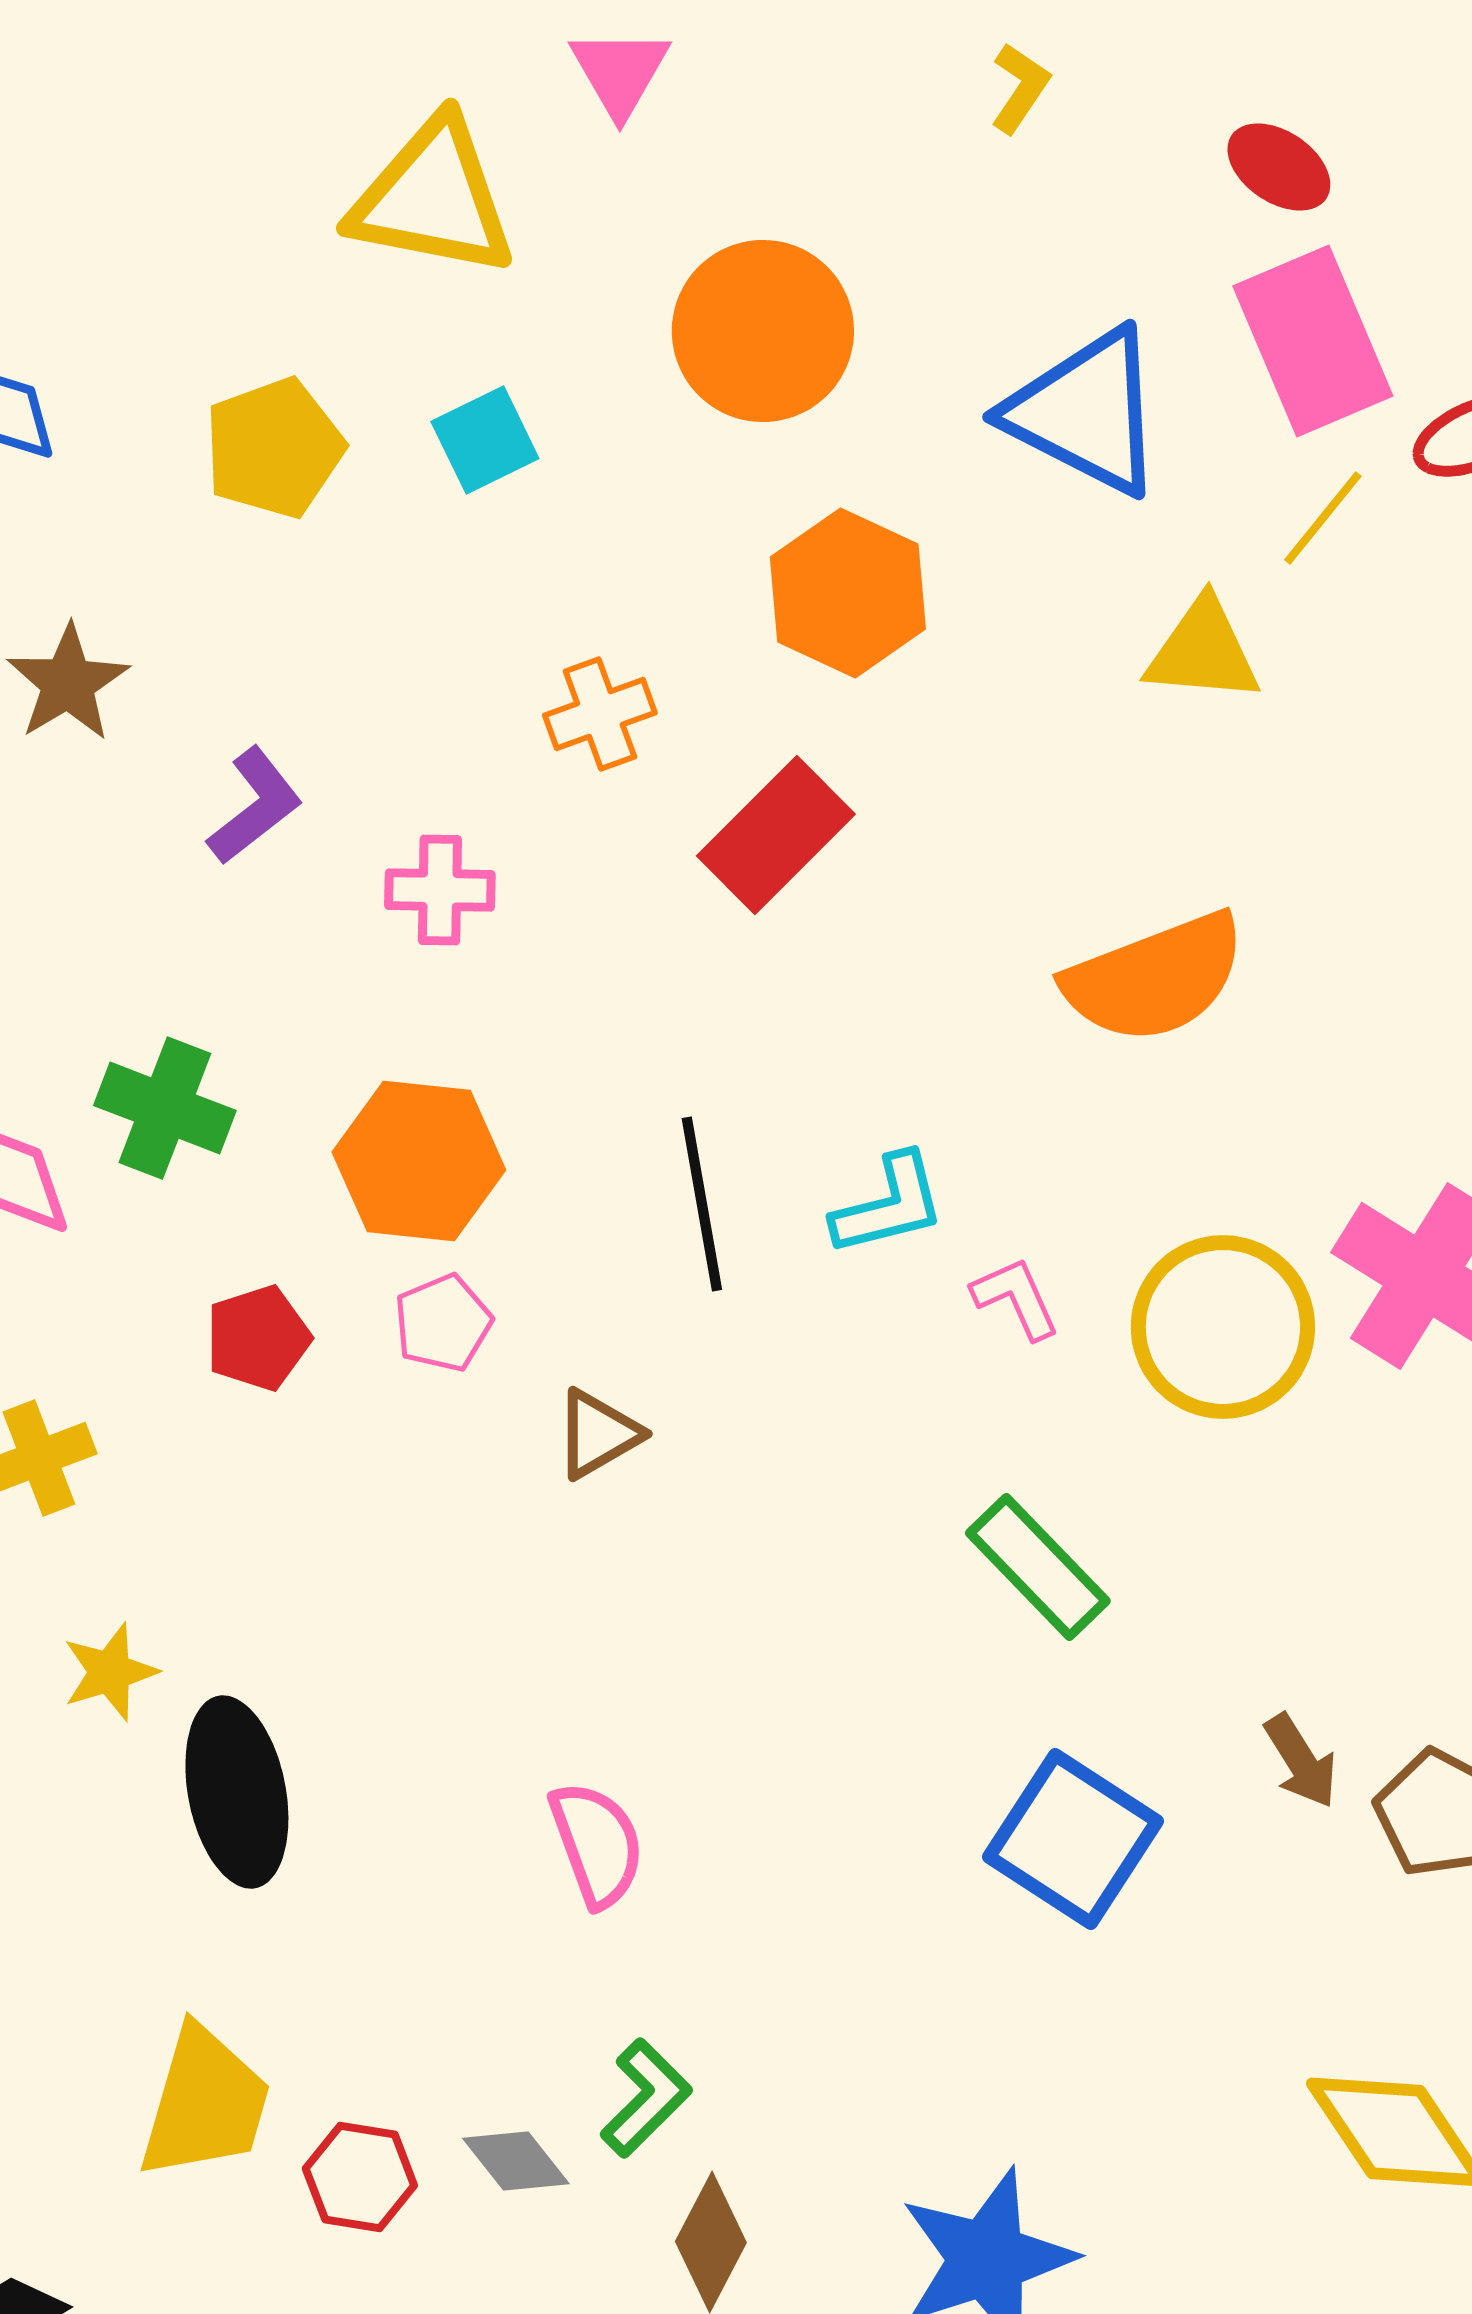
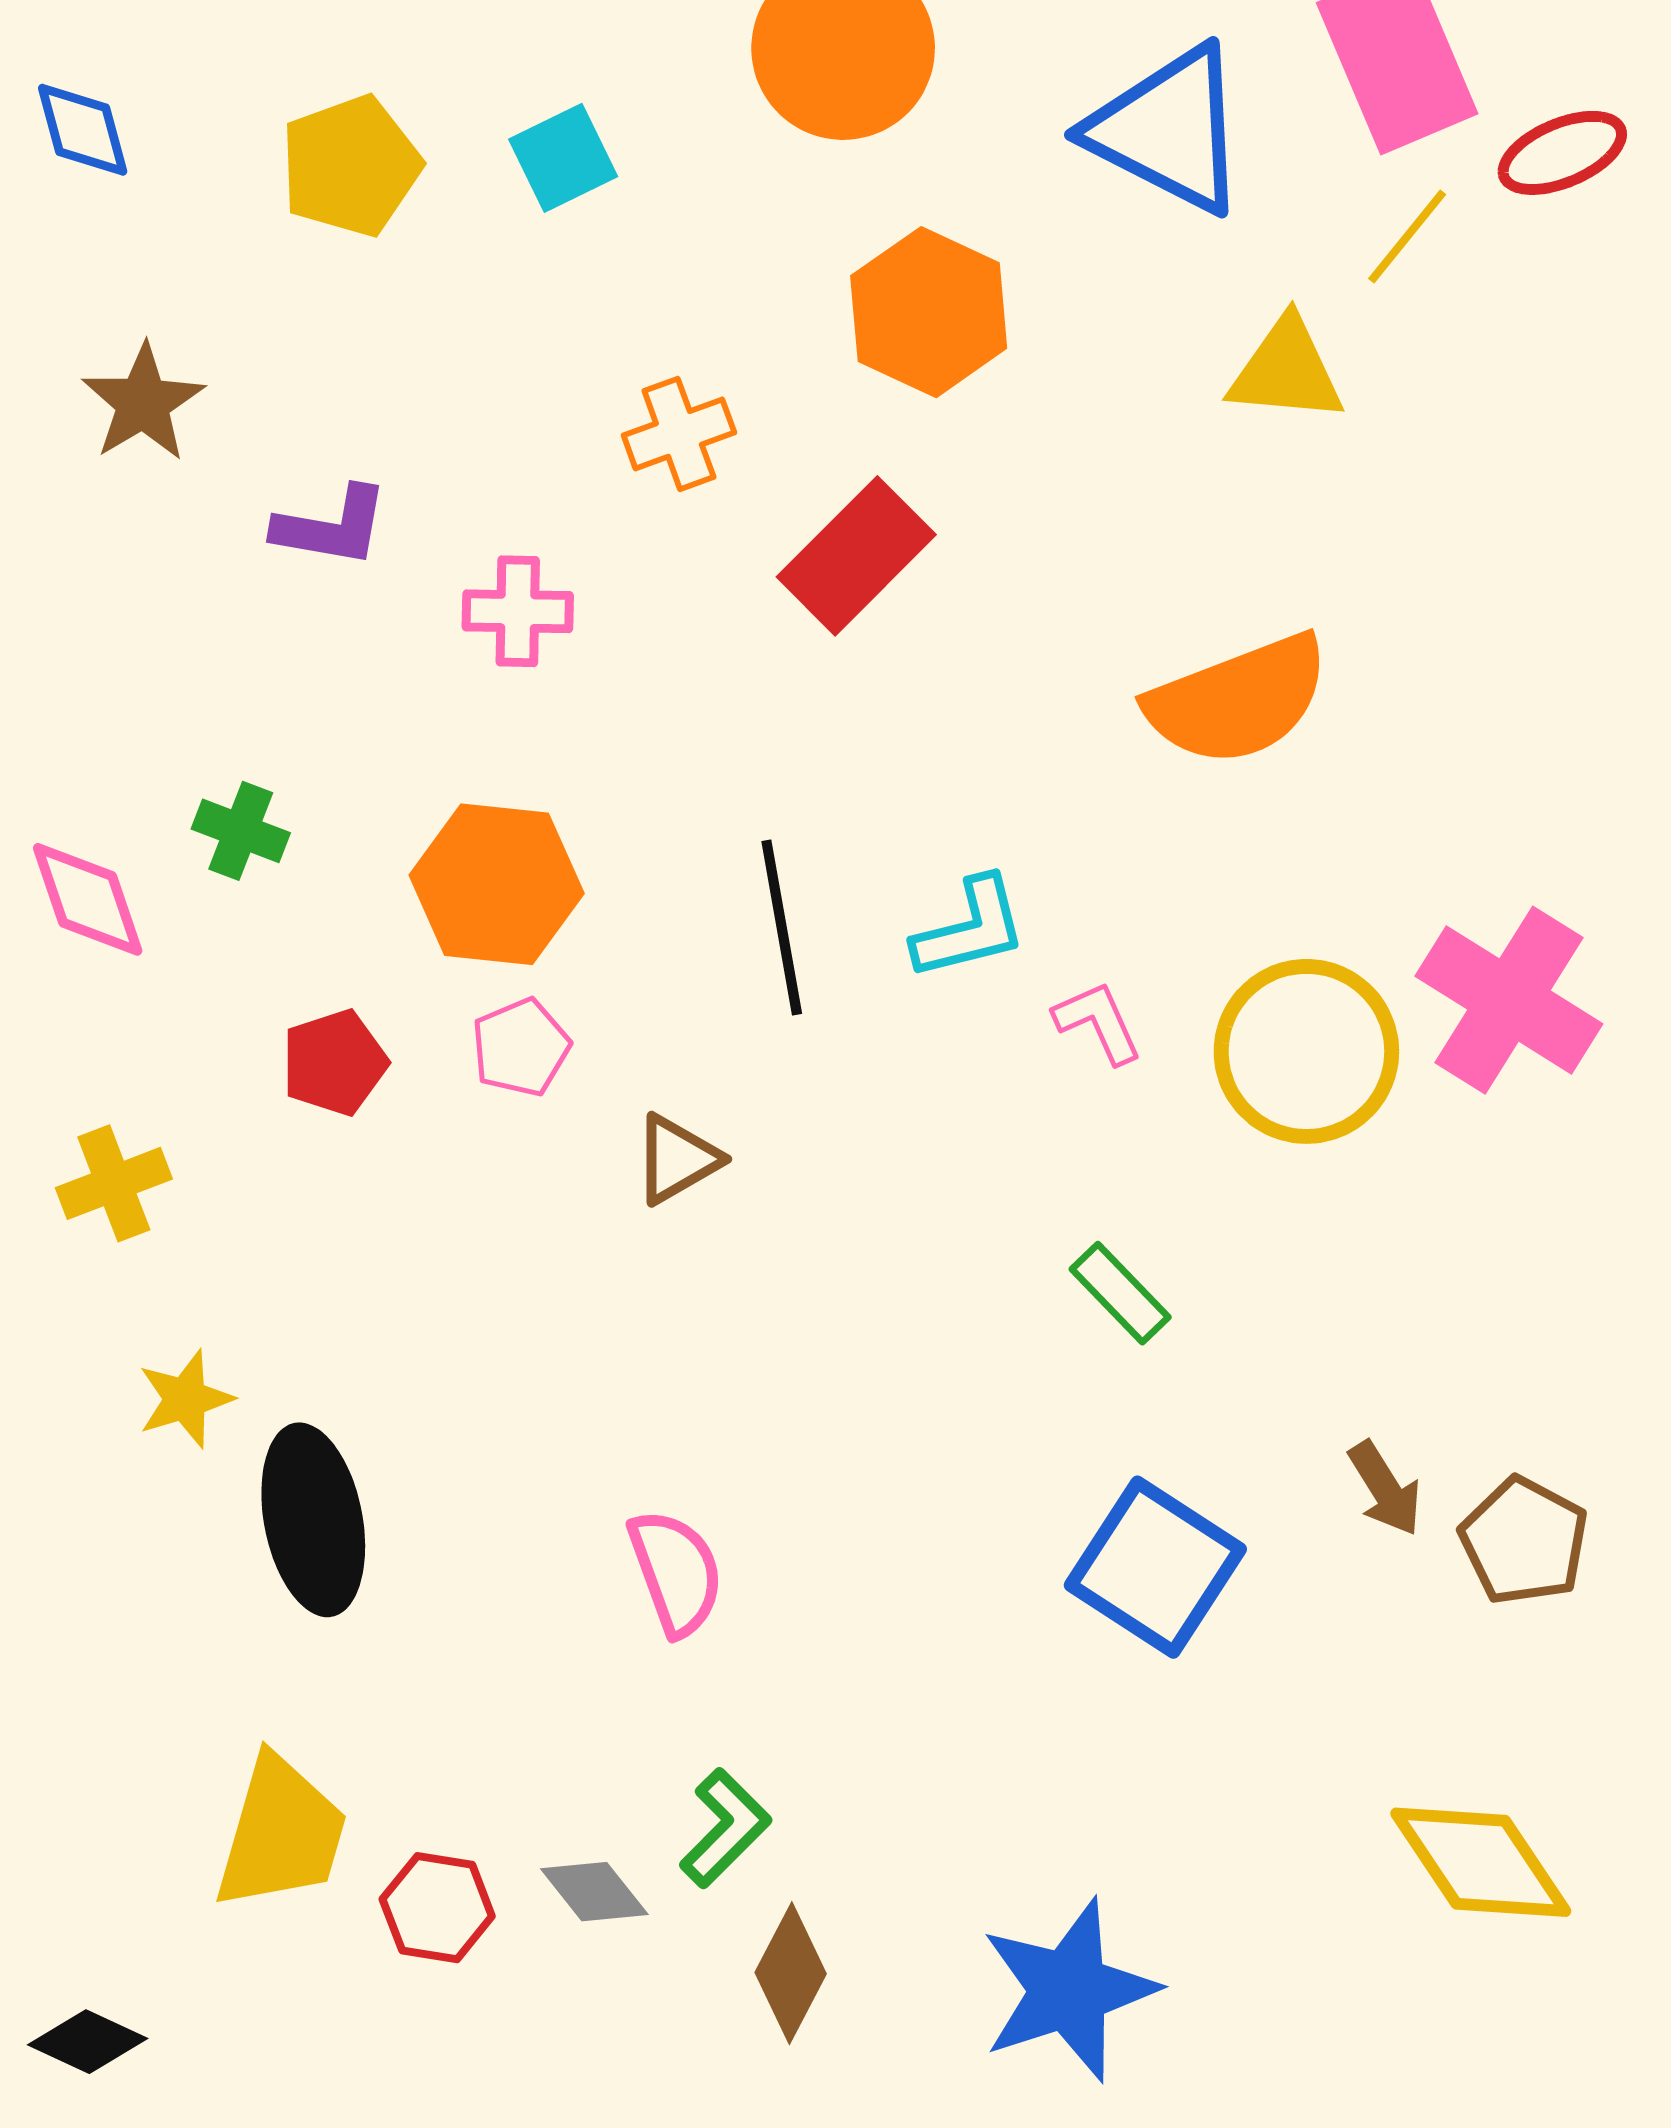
purple L-shape: (255, 806) -> (331, 527), turned 48
green cross: (165, 1108) -> (241, 831), size x0.7
green rectangle: (1038, 1567) -> (1120, 1293), size x0.7

